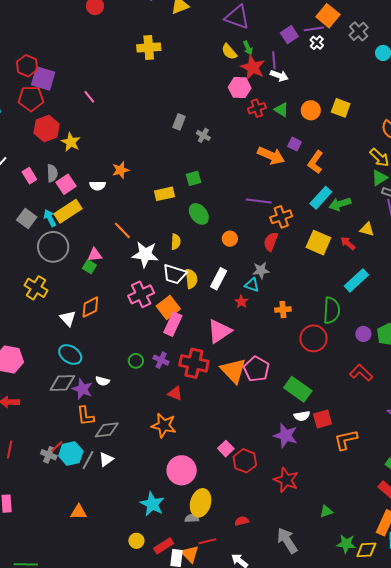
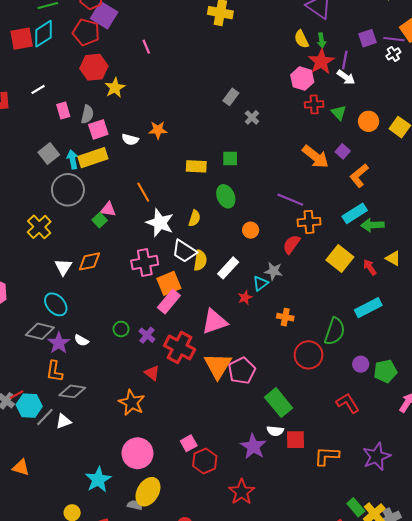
cyan triangle: (252, 285) -> (260, 283), turned 49
orange L-shape: (346, 440) -> (327, 456), moved

